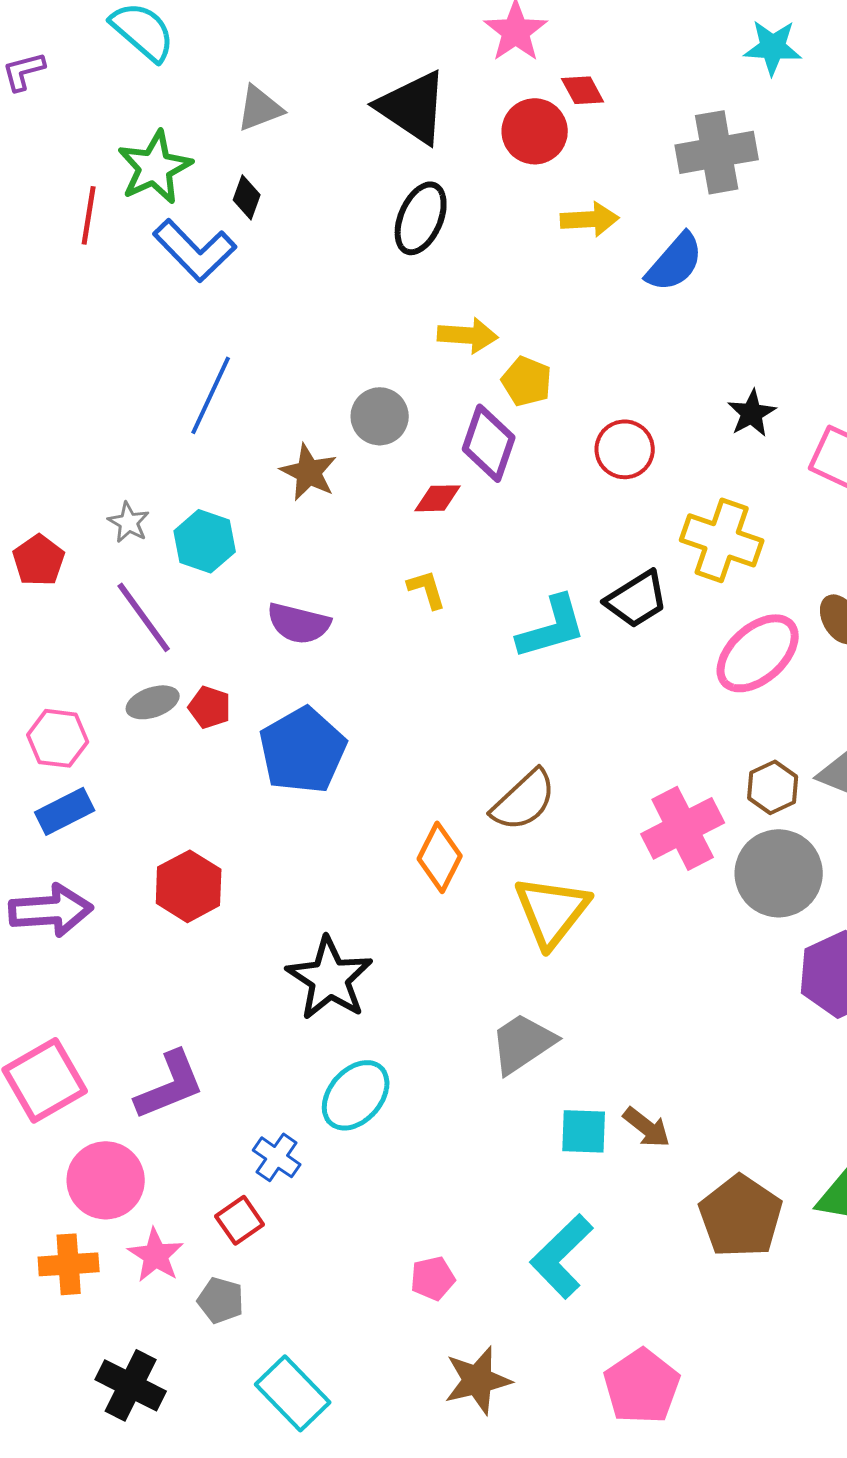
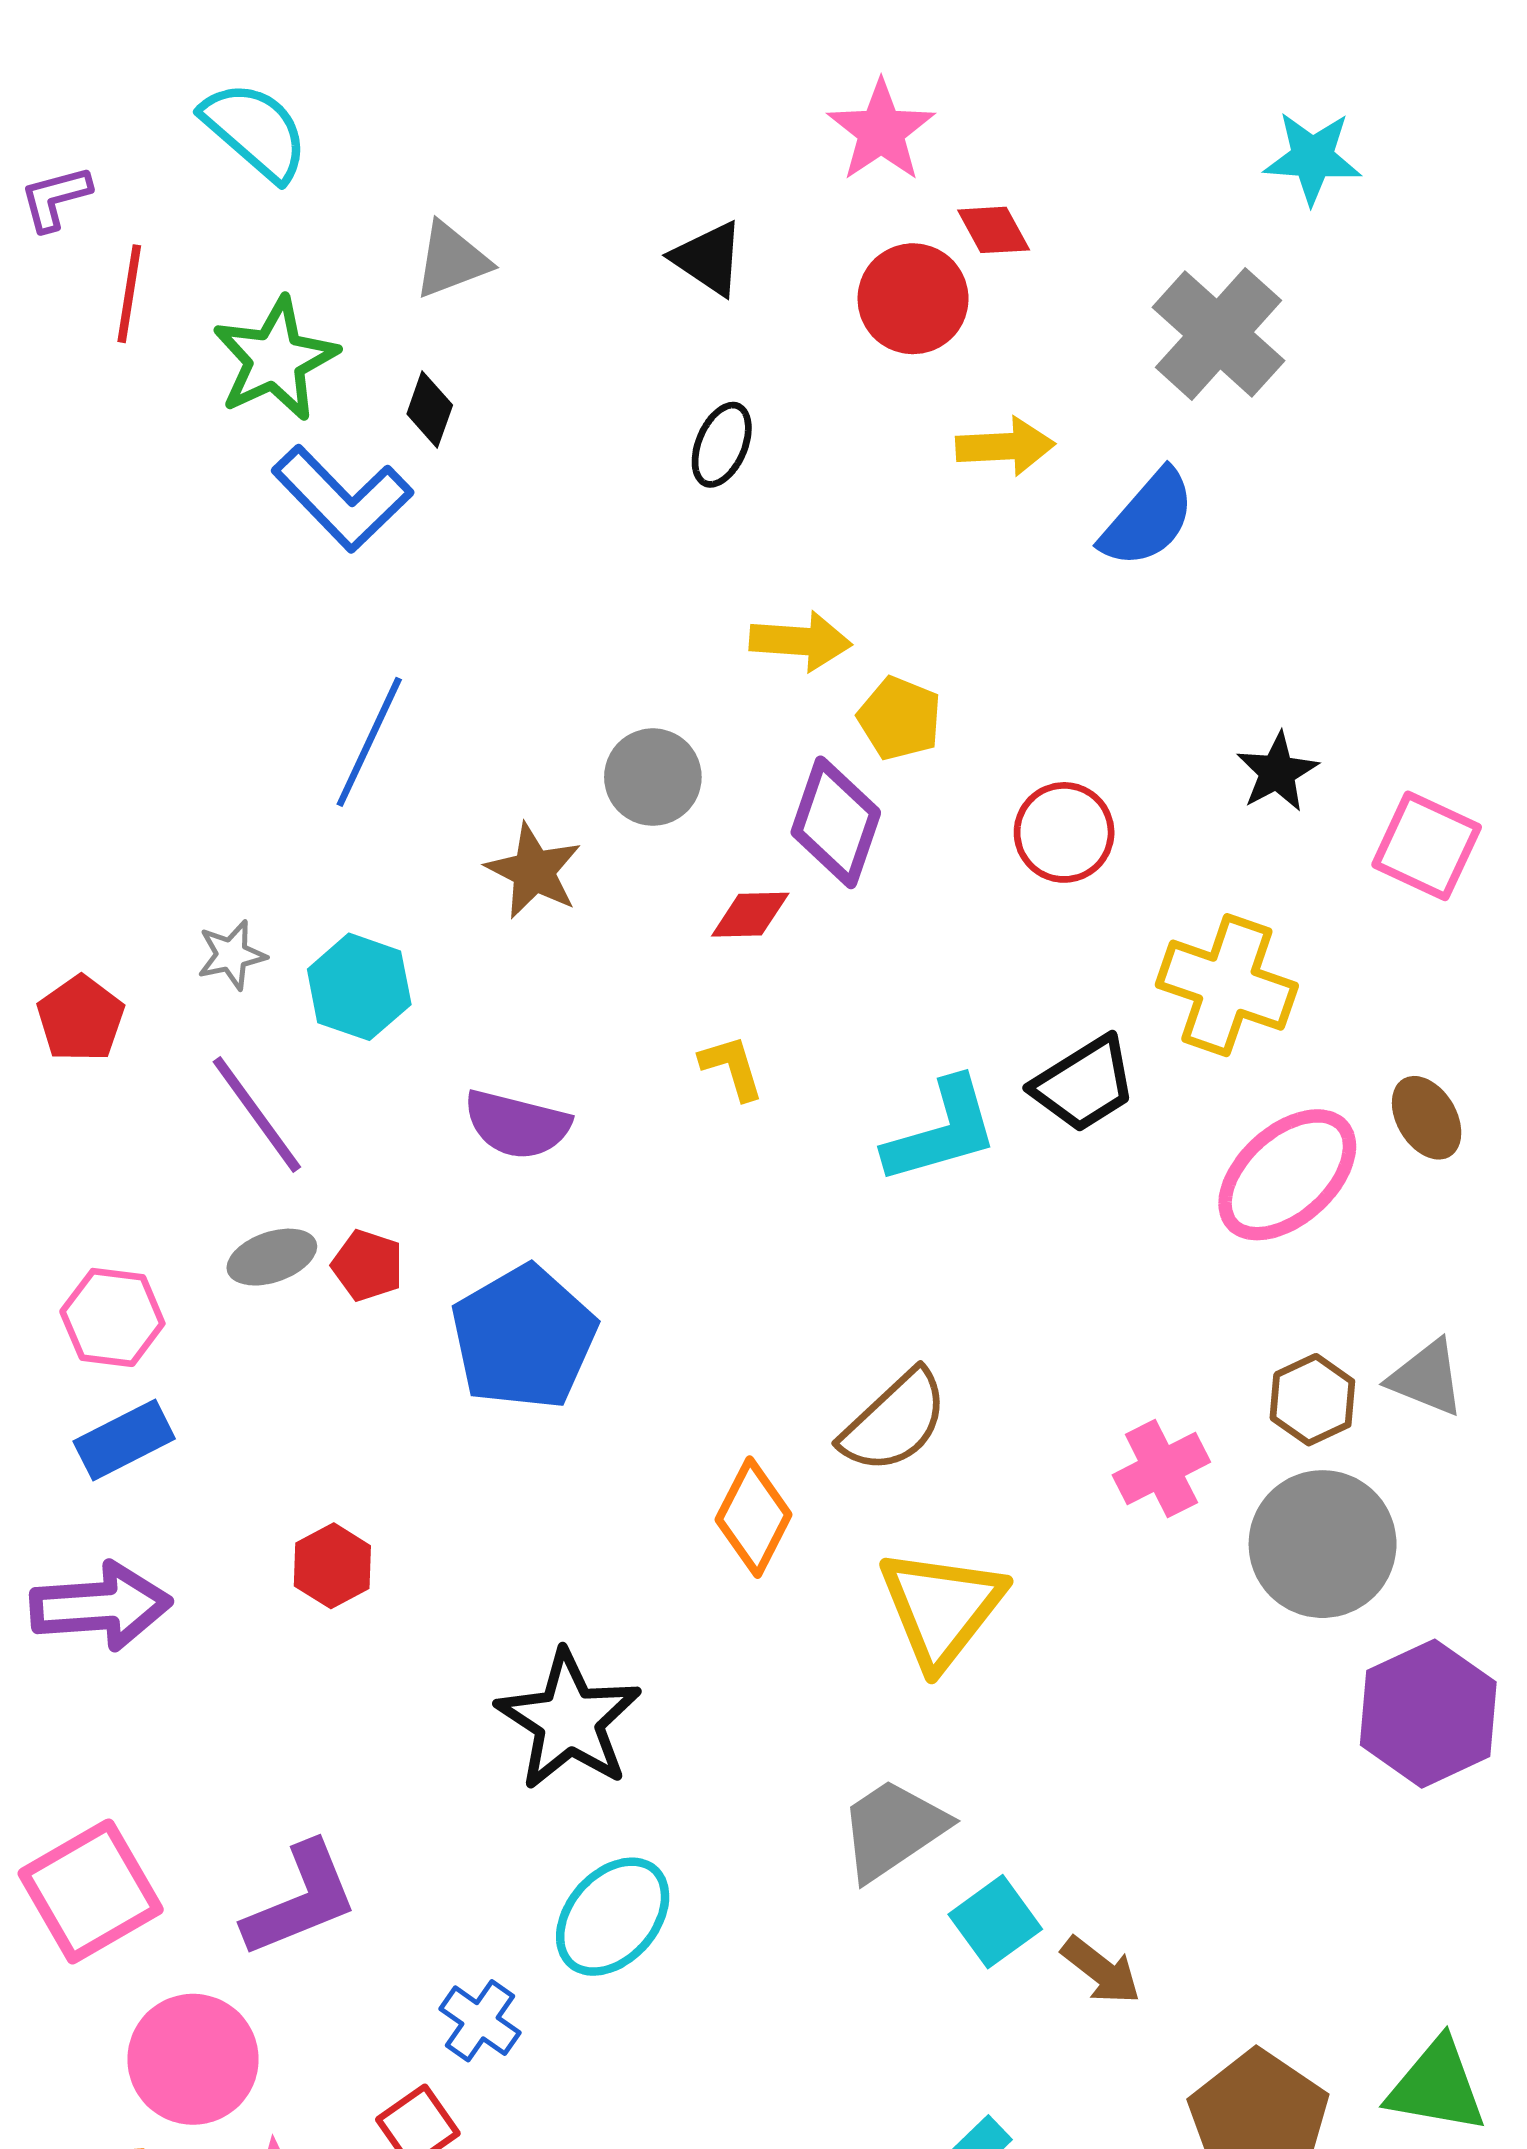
black triangle: (413, 107) -> (708, 258), size x0.6
gray cross: (717, 152) -> (1218, 334), turned -38
red line: (89, 215) -> (129, 294), moved
black ellipse: (421, 218) -> (722, 445), size x0.7
gray star: (129, 522) -> (232, 955), turned 30
pink cross: (683, 828) -> (1161, 1469), size x0.7
red hexagon: (189, 886) -> (332, 1566), size x0.7
cyan square: (584, 1131) -> (995, 1922), moved, turned -38

